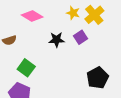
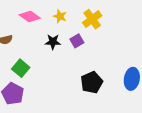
yellow star: (73, 13) -> (60, 16), moved

